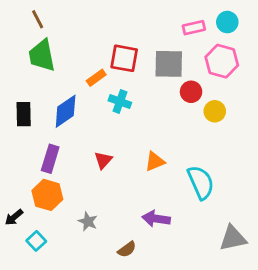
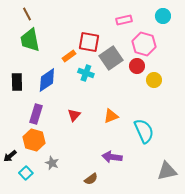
pink rectangle: (194, 28) -> (124, 20), moved
pink hexagon: (222, 61) -> (144, 44), moved
gray square: (169, 64) -> (111, 58), moved, turned -35
gray star: (88, 221) -> (52, 163), moved

